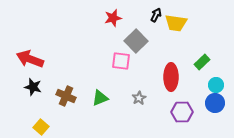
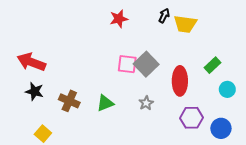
gray square: (136, 41) -> (146, 64), moved
blue circle: (215, 103) -> (221, 128), moved

